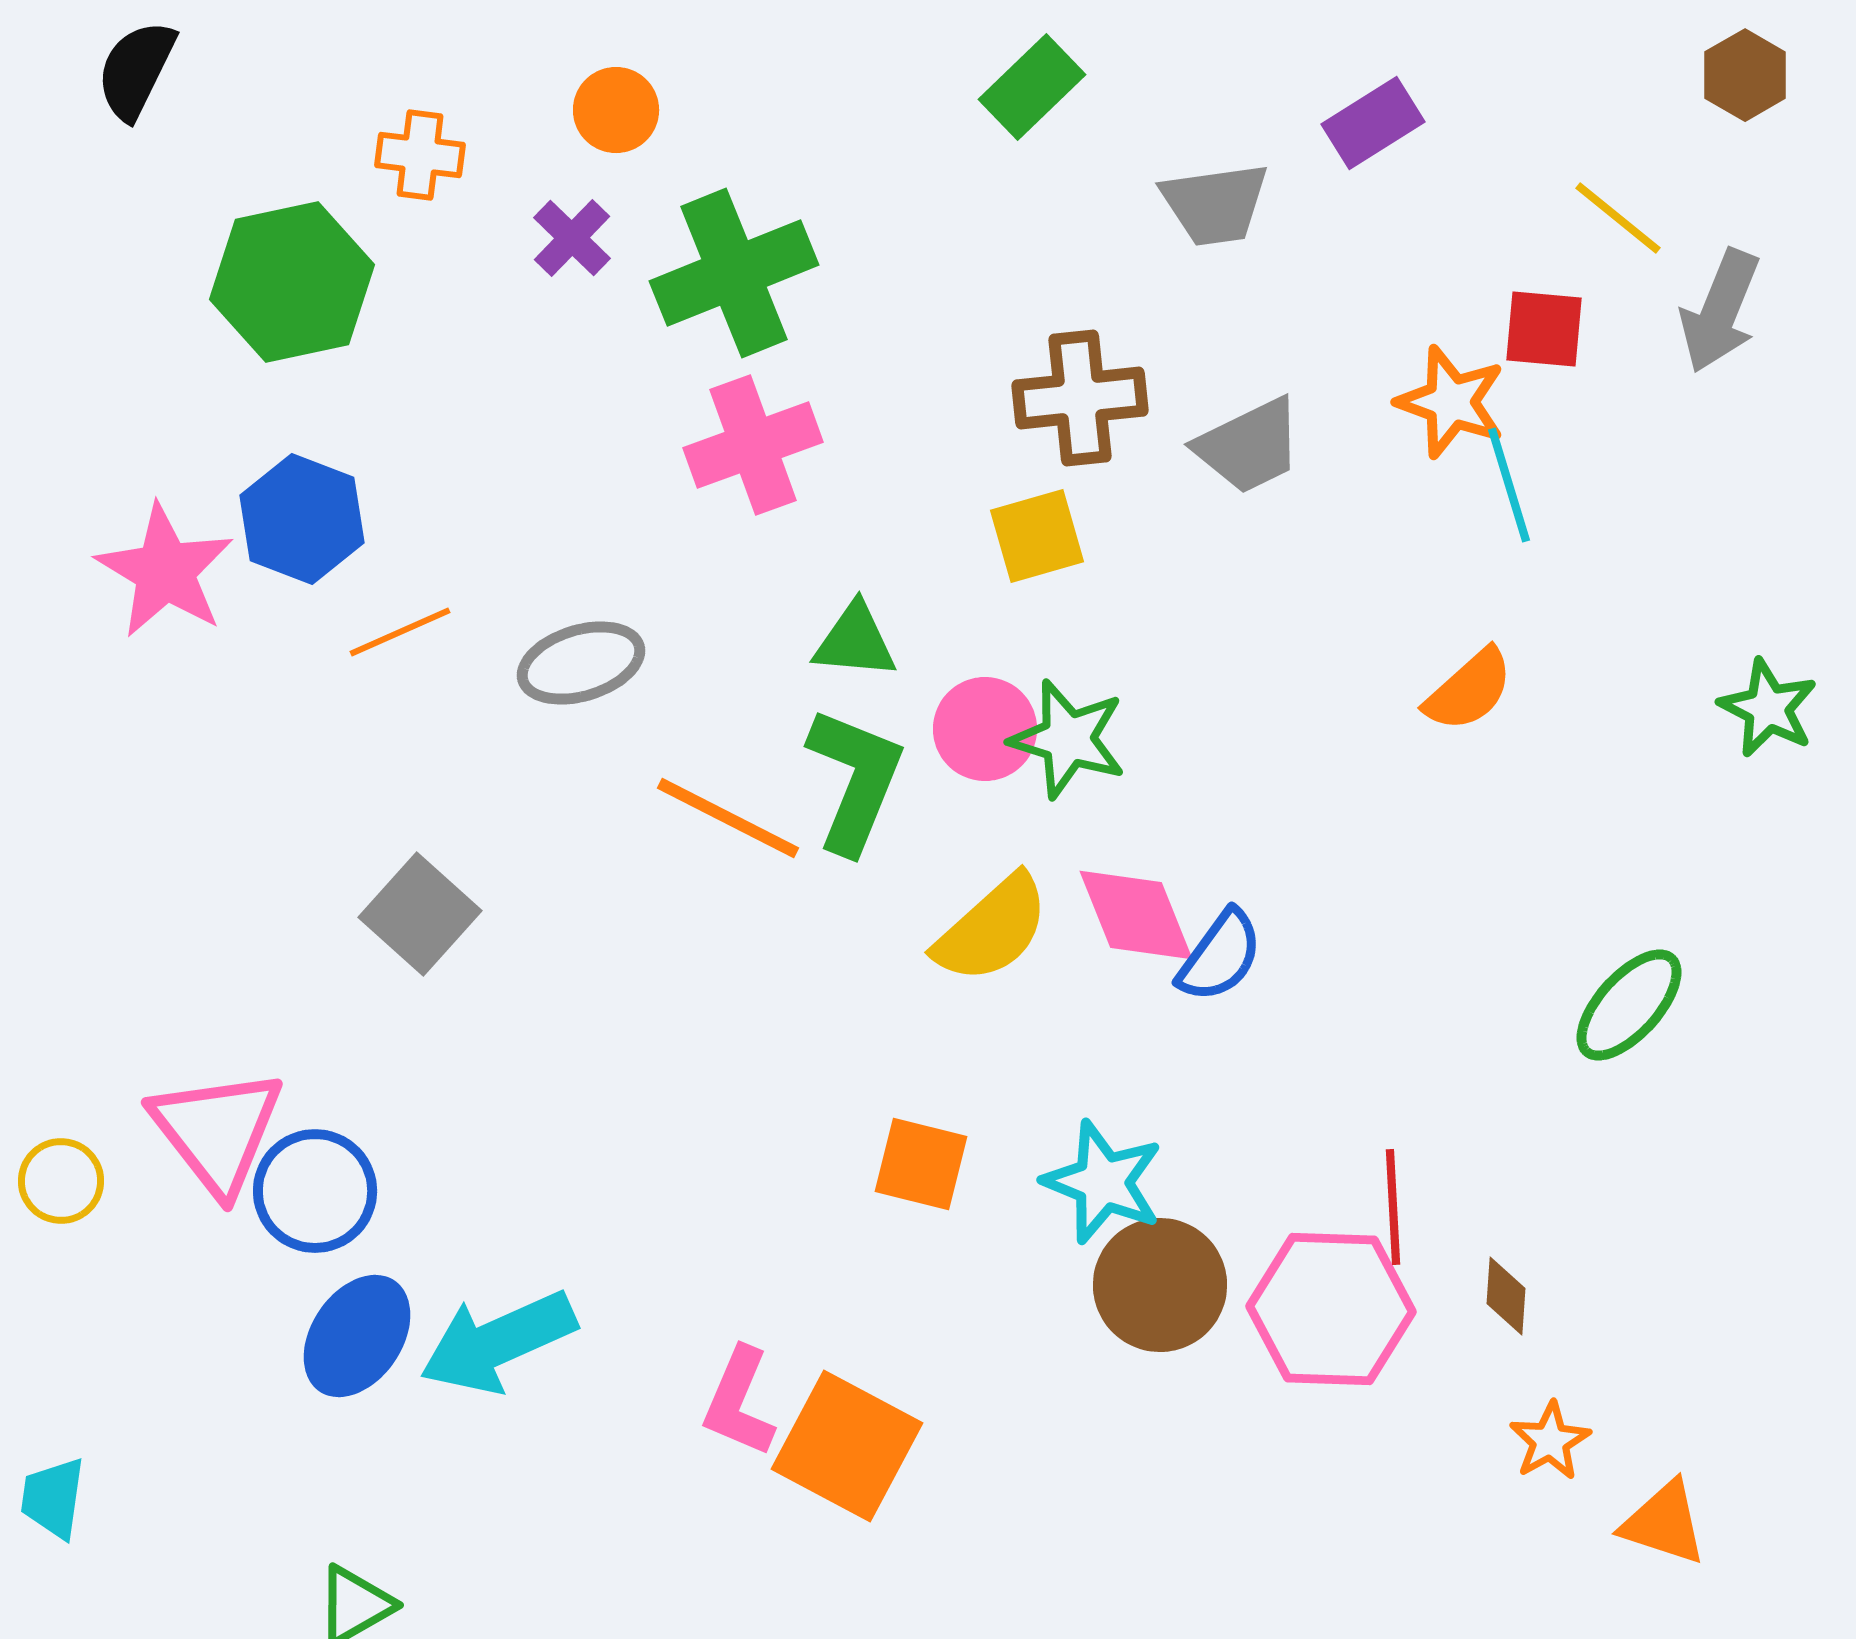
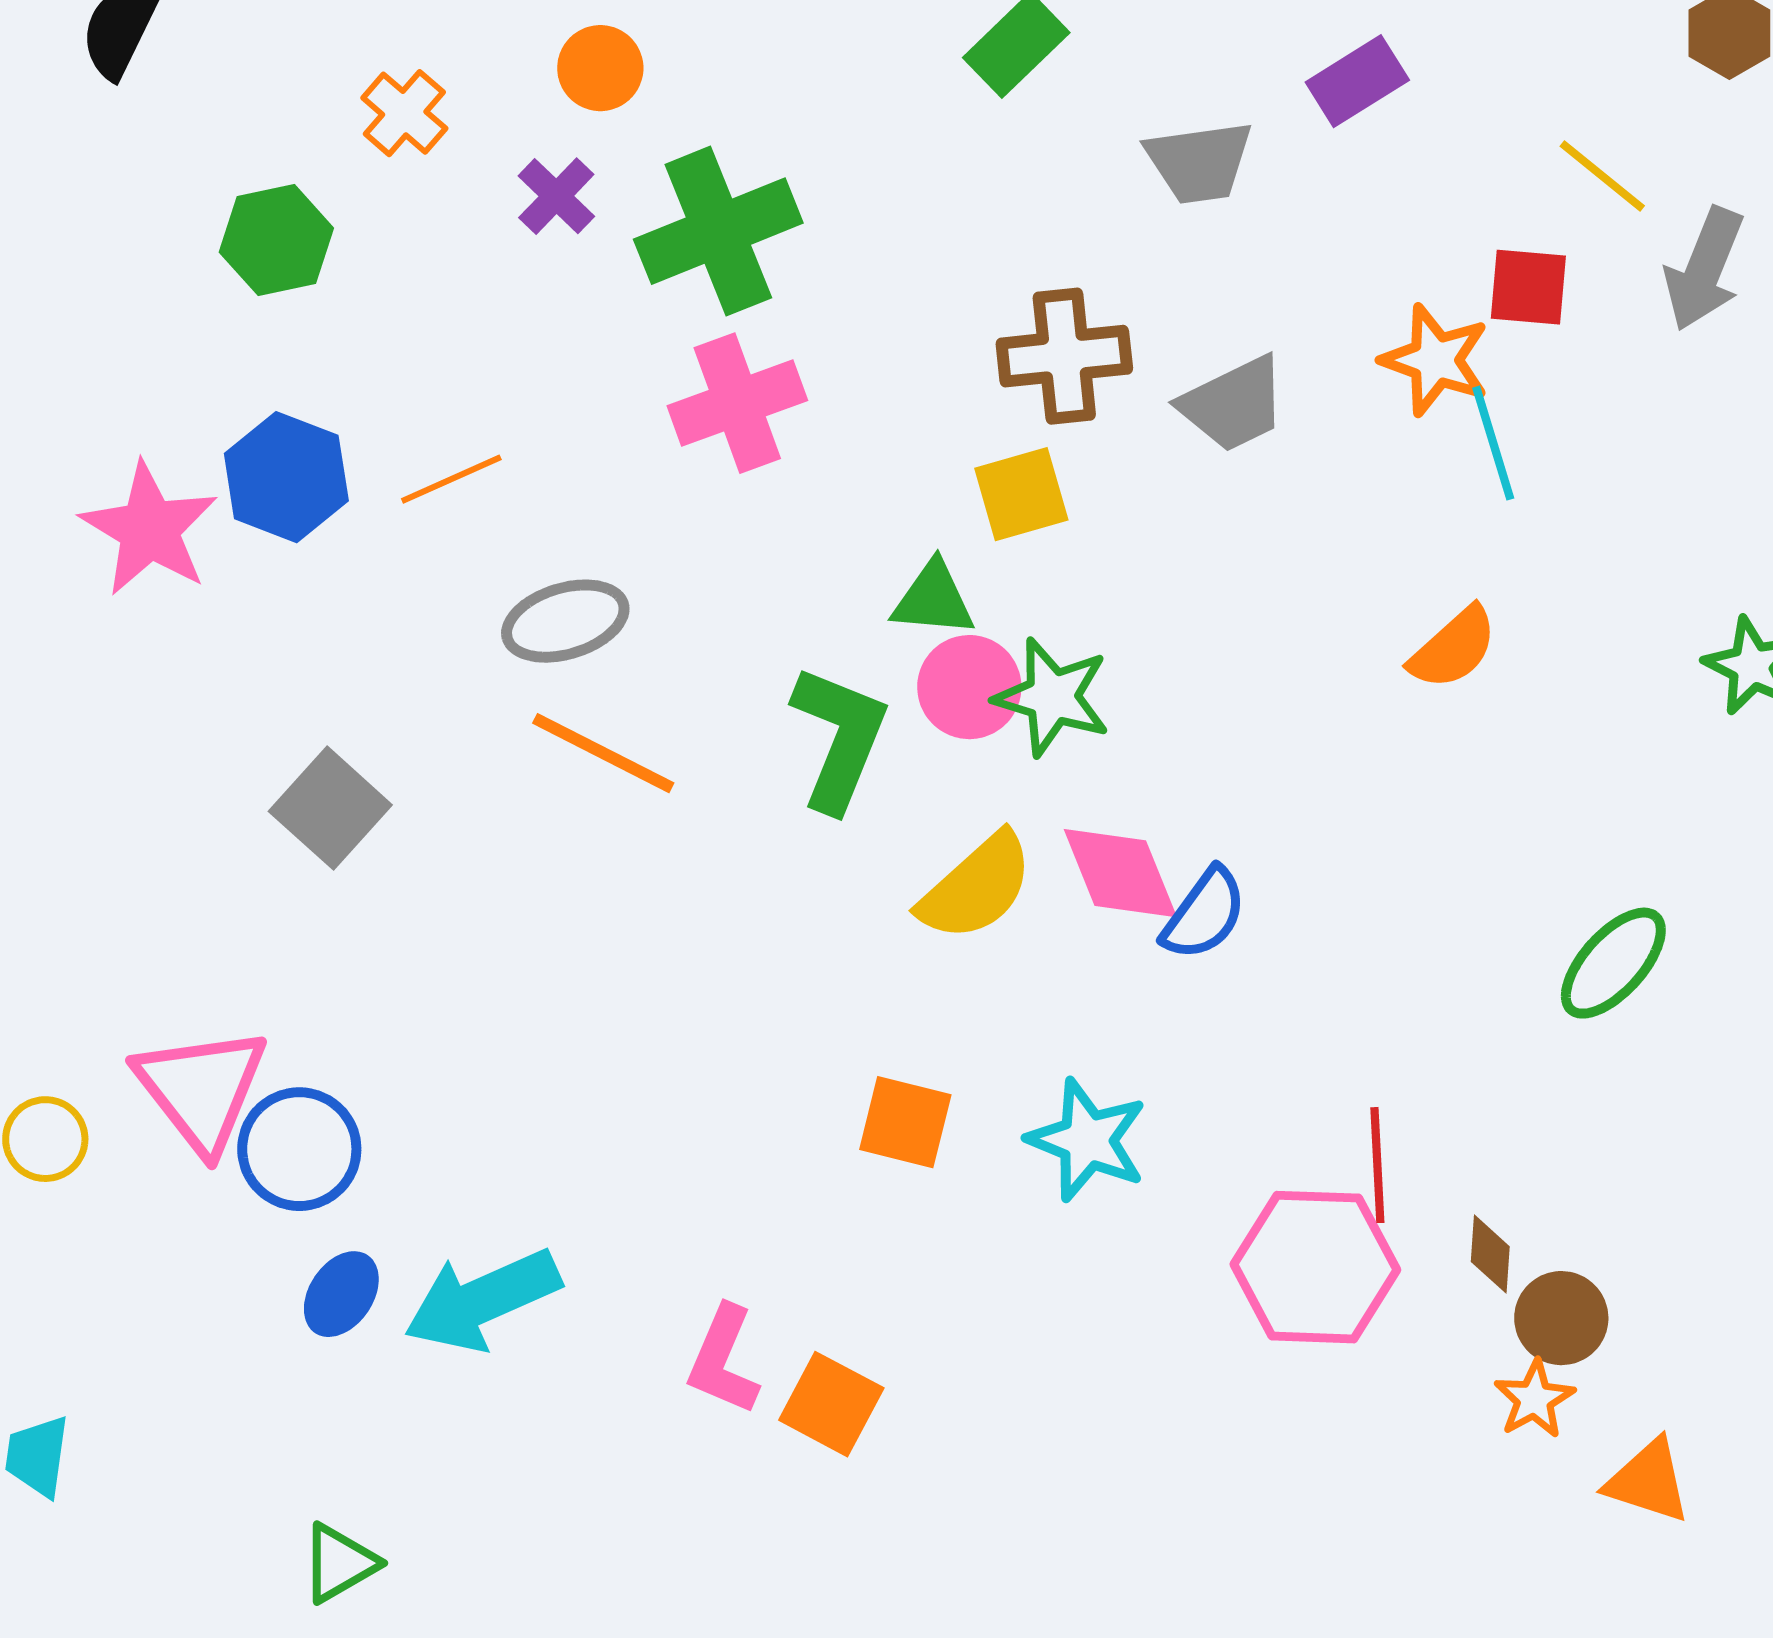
orange cross: (420, 155) -> (404, 113), turned 34
green hexagon: (292, 282) -> (276, 240), size x0.7
orange line: (400, 632) -> (451, 479), moved
green triangle: (855, 641) -> (933, 599), moved
orange line: (728, 818) -> (603, 753), moved
gray square: (420, 914) -> (330, 808), moved
brown circle: (1160, 1285) -> (1561, 1318), moved, size x0.7
blue ellipse: (357, 1336) -> (341, 1294), size x0.7
orange square: (847, 1446) -> (831, 1404), size x0.7

